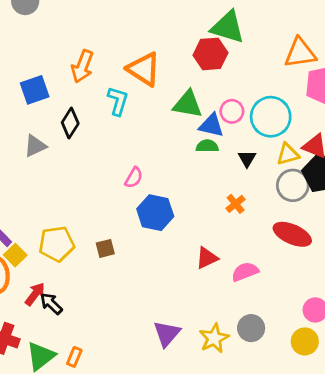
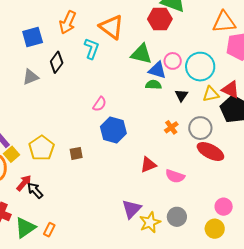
gray circle: (293, 185) -> (200, 128), moved
yellow pentagon: (57, 244) -> (42, 148), turned -30
pink semicircle: (245, 272) -> (175, 176), turned -144
purple triangle: (167, 334) -> (132, 209), moved

